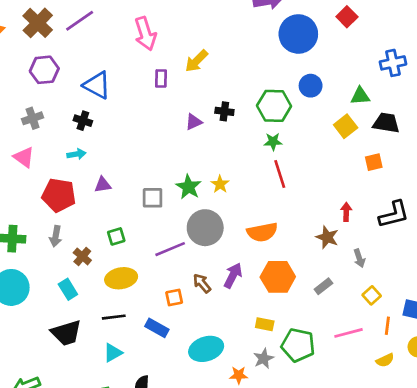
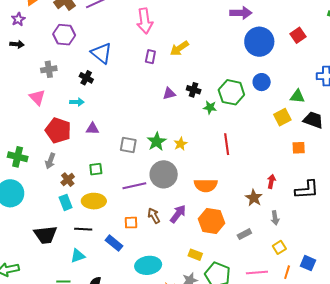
green star: (273, 142) -> (210, 107), moved
cyan rectangle: (68, 289) -> (66, 202), moved

